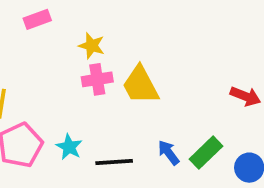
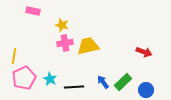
pink rectangle: (37, 19) -> (33, 11), turned 32
yellow trapezoid: (140, 85) -> (88, 46), turned 105

